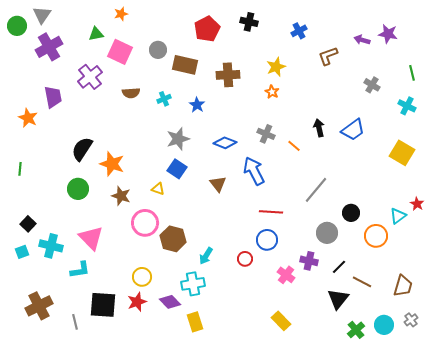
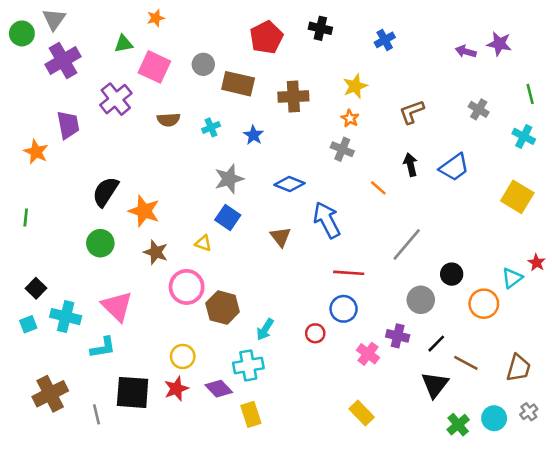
brown L-shape: (328, 56) -> (412, 112), moved
gray cross: (266, 134) -> (342, 149), moved

